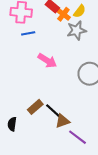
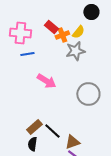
orange cross: (63, 14) -> (62, 35), turned 32
brown triangle: (62, 121) -> (72, 142), moved
black semicircle: (12, 124) -> (32, 144), moved

